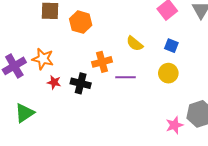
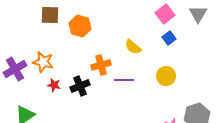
blue square: (171, 46) -> (169, 38), moved, turned 32
black cross: (81, 83) -> (80, 86), turned -36

